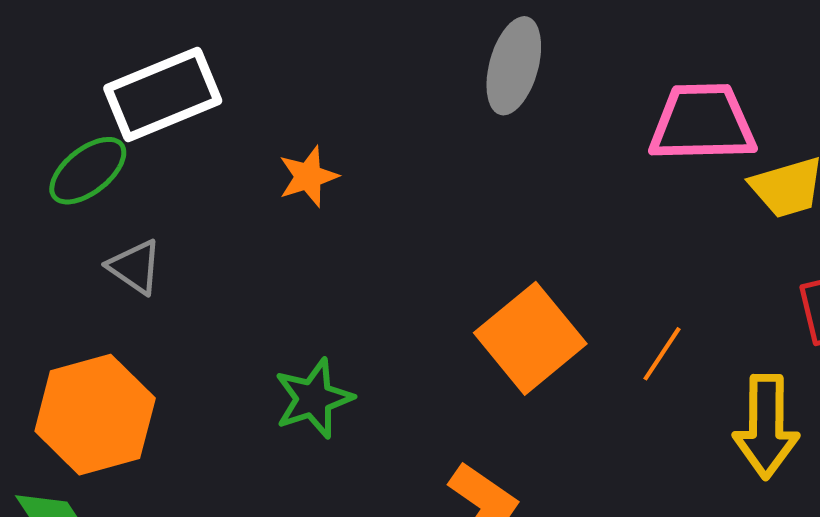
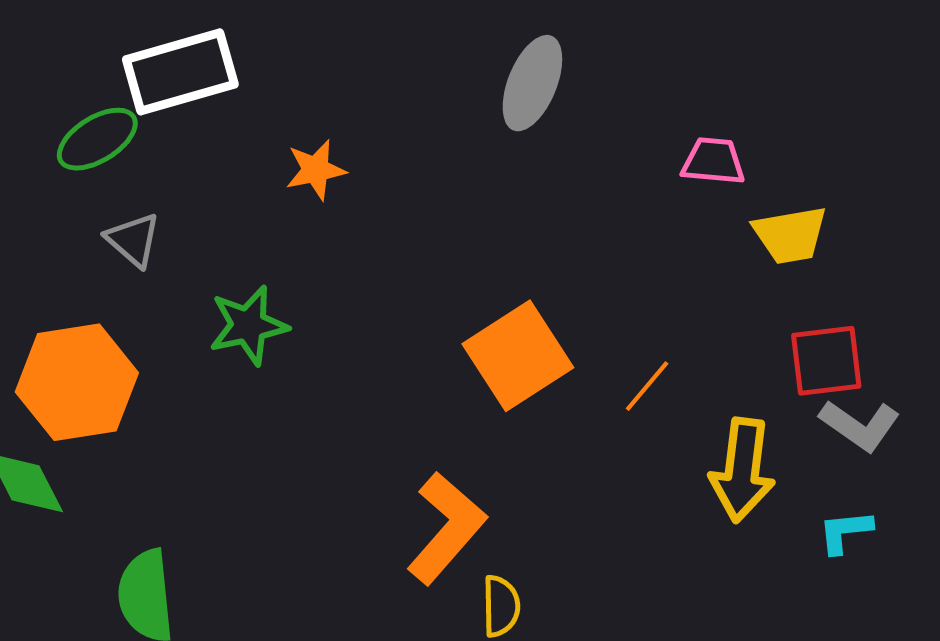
pink trapezoid: (702, 123) -> (713, 161), size x0.6
green star: (314, 398) -> (248, 325), moved

